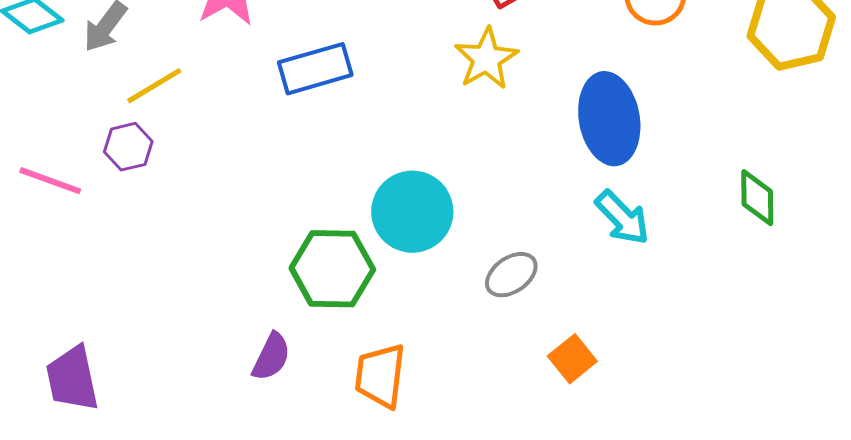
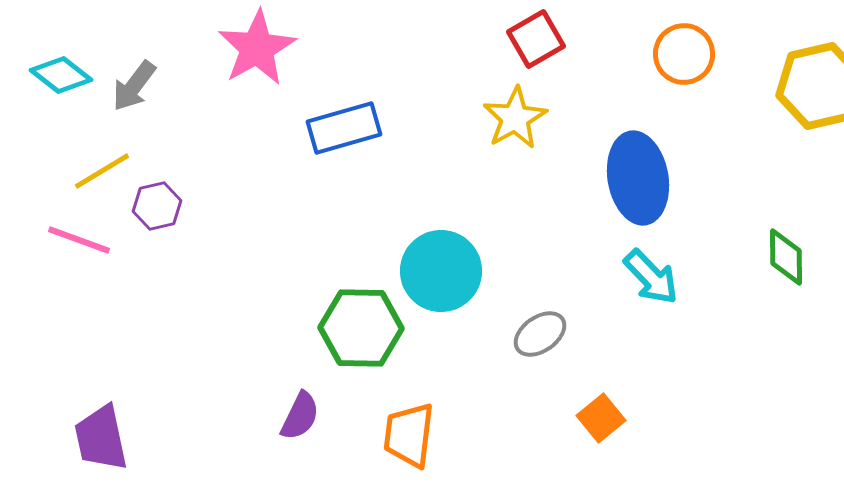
yellow line: (154, 86) -> (102, 171), moved

